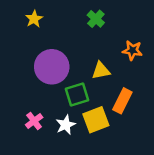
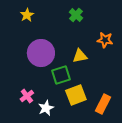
orange rectangle: (122, 101) -> (103, 104), moved
white star: (66, 125) -> (46, 108), moved

